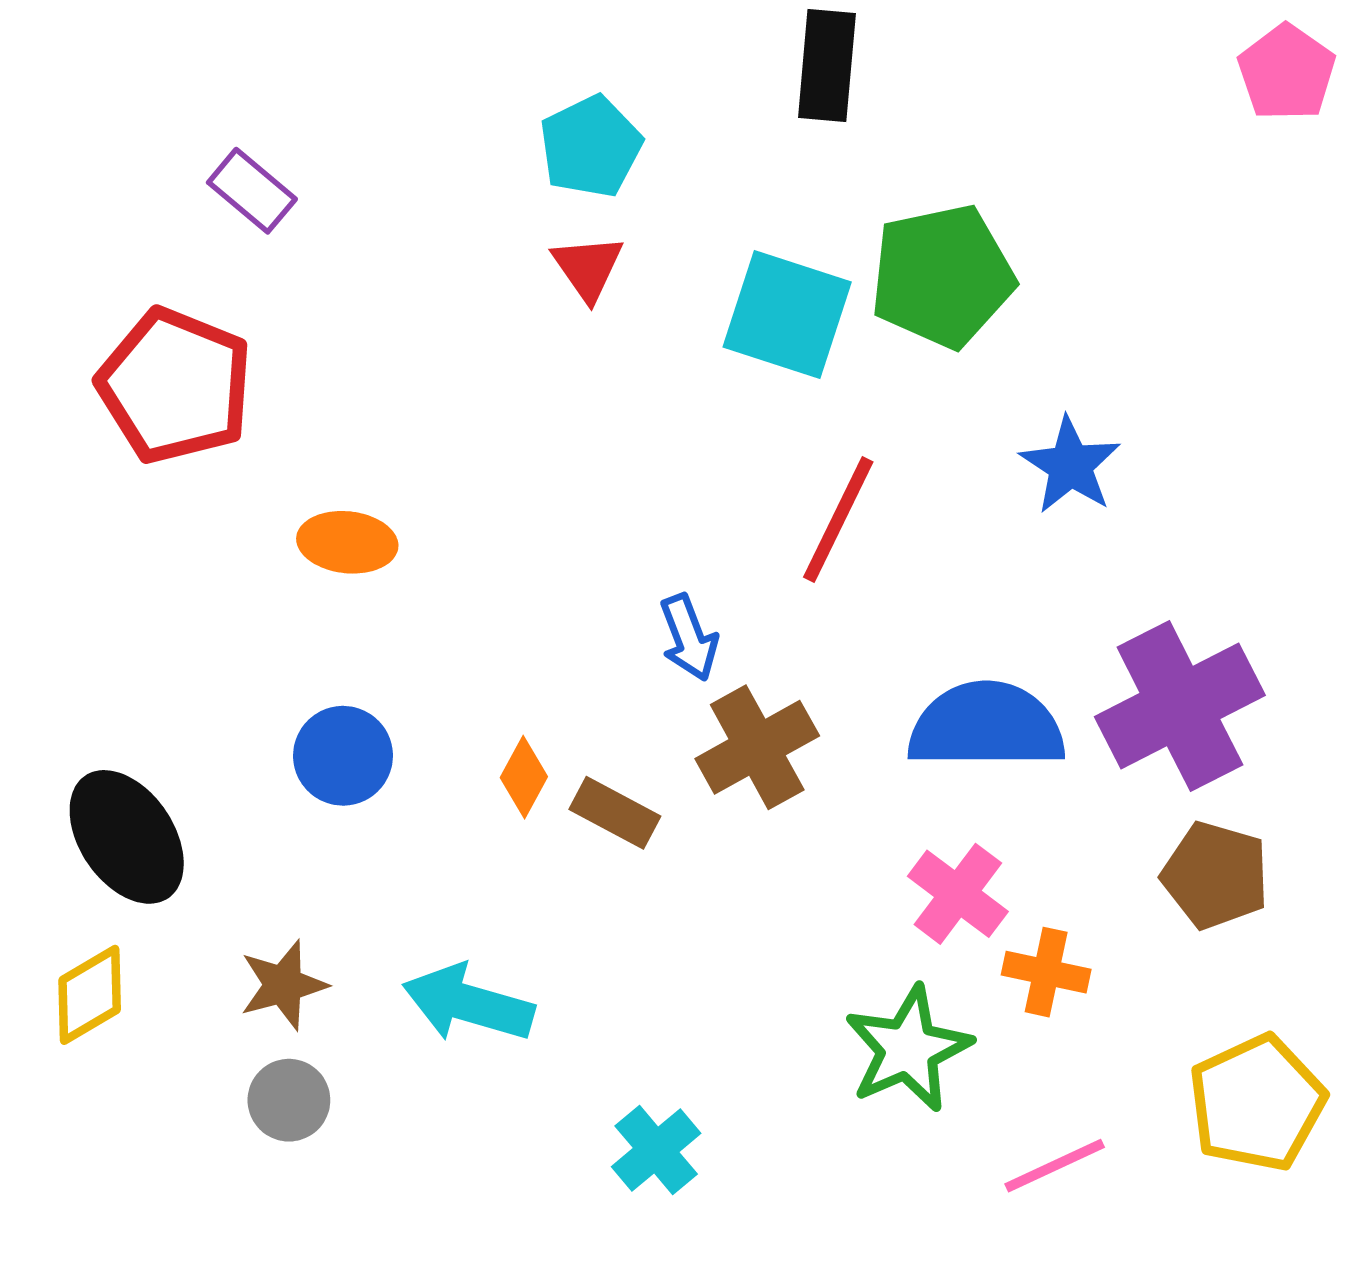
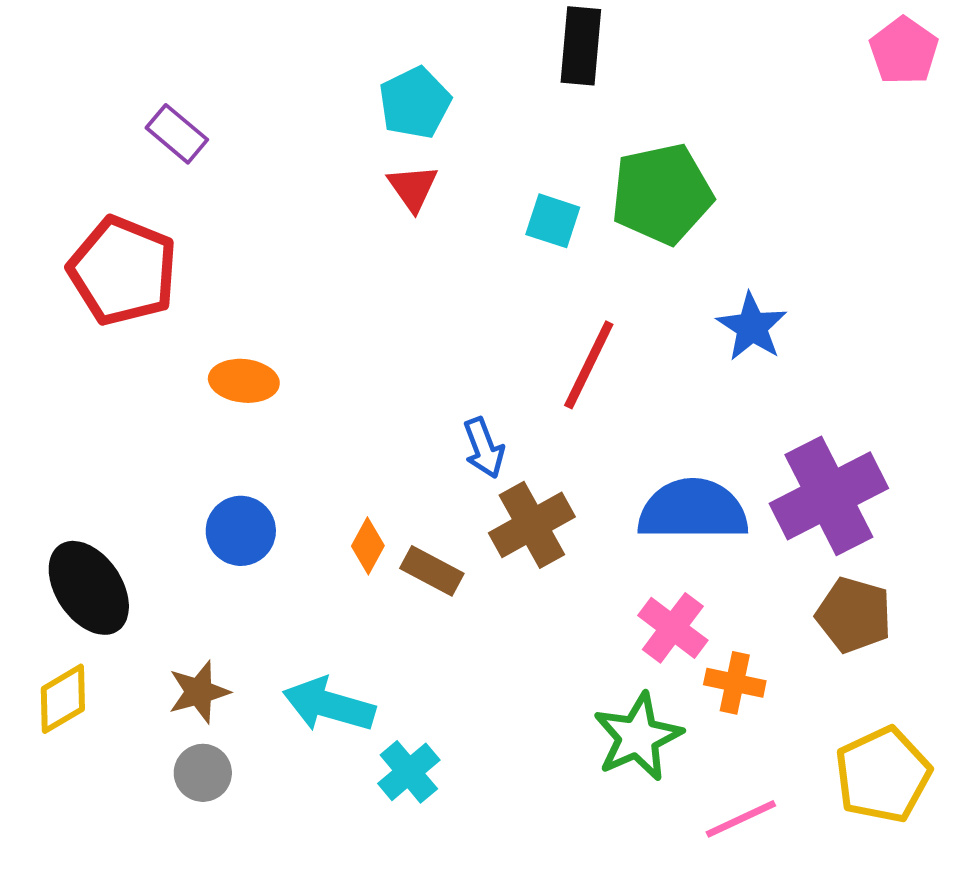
cyan square: (787, 315) -> (553, 221), size x0.6
cyan cross: (656, 1150) -> (409, 772), moved

